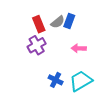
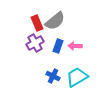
blue rectangle: (69, 21) -> (58, 46), moved
gray semicircle: (58, 22) -> (55, 21), size x1.5

